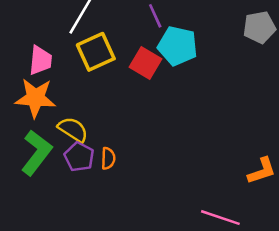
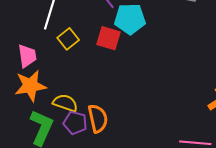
yellow square: (96, 52) -> (68, 39), size x0.7
orange semicircle: (108, 158) -> (98, 118), size x1.6

